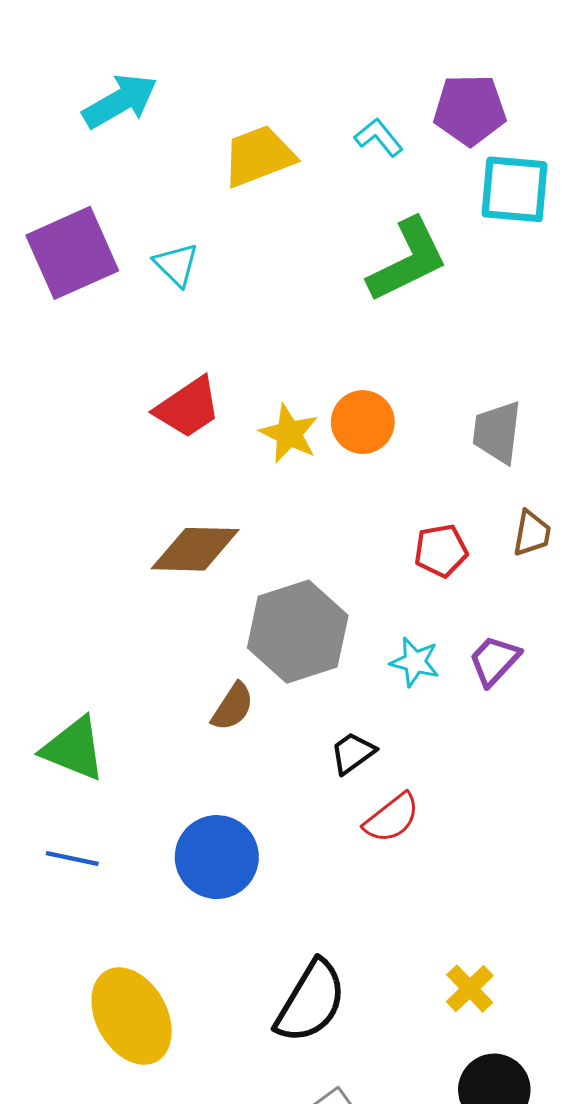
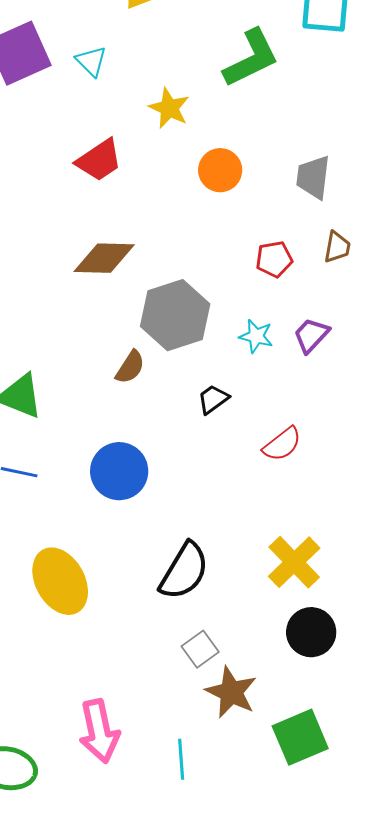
yellow star: (289, 434) -> (169, 108), moved
red semicircle: (392, 818) -> (282, 444), moved
yellow cross: (470, 989) -> (294, 562), size x1.6

